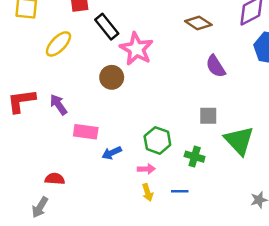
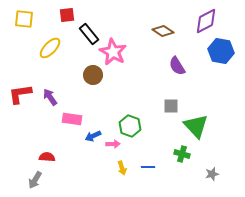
green cross: (195, 157) -> (182, 154), moved
pink arrow: (146, 169) -> (113, 144), moved

